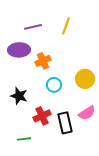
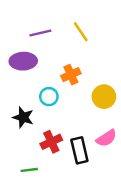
yellow line: (66, 26) -> (81, 32), turned -54
orange cross: (43, 61) -> (71, 75), moved
cyan circle: (54, 85) -> (49, 97), moved

